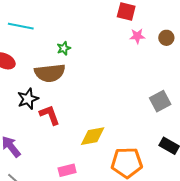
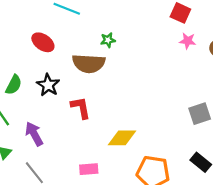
black star: (28, 99) -> (48, 85), moved, turned -30

